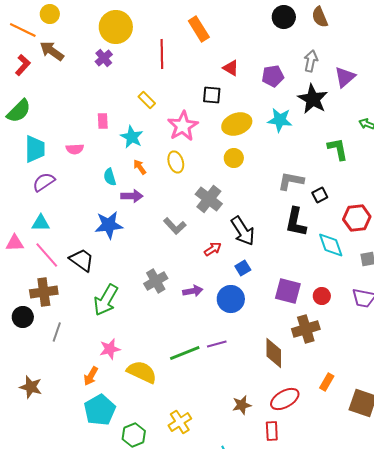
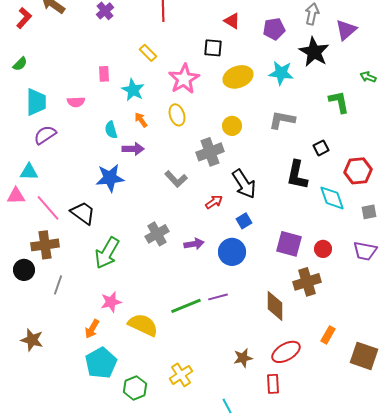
green semicircle: (19, 111) -> (20, 64), size x0.6
yellow circle: (234, 158) -> (232, 126), moved
gray L-shape: (291, 181) -> (282, 120), moved
gray cross: (209, 199) -> (210, 152), turned 32
cyan triangle: (41, 223) -> (29, 172), moved

